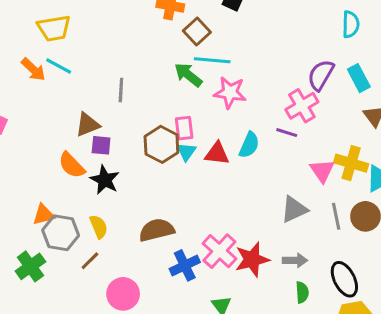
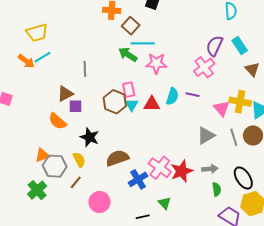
cyan line: (59, 66) -> (43, 57), turned -54
purple line: (287, 133) -> (192, 95), moved
black star: (105, 180) -> (90, 137), moved

